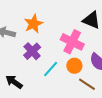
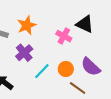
pink cross: (72, 42) -> (64, 36), moved, size x0.7

